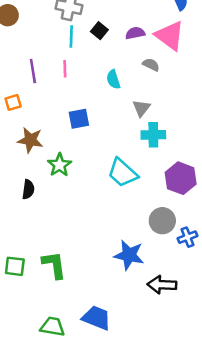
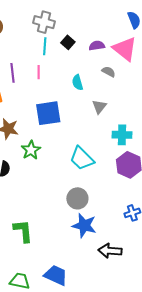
blue square: (79, 119) -> (48, 113), size x1.5
cyan cross: (153, 135) -> (122, 135), moved
gray circle: (162, 221) -> (77, 198), moved

